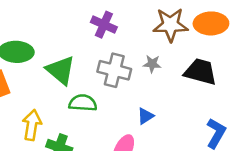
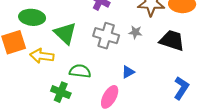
green semicircle: (83, 103) -> (80, 71), moved
yellow arrow: (32, 125) -> (42, 56), moved, turned -95

